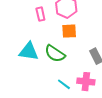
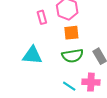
green semicircle: (55, 54) -> (72, 56), moved, turned -40

